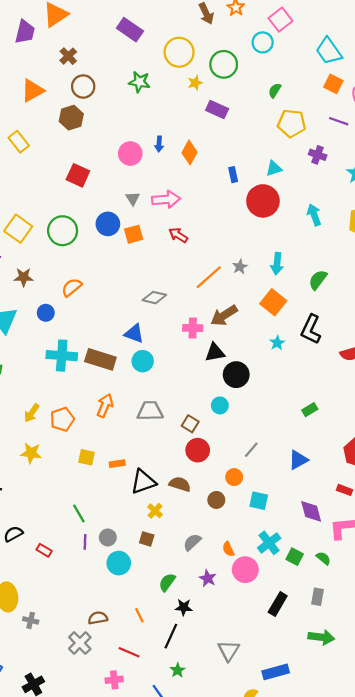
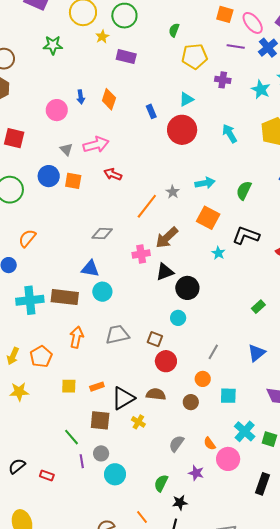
orange square: (134, 234) -> (73, 181), turned 36
cyan arrow: (277, 264) -> (205, 183), turned -96
black L-shape: (311, 329) -> (246, 235), turned 96
brown square: (147, 539) -> (100, 420), moved, size x1.5

